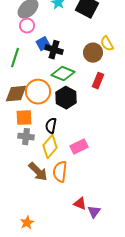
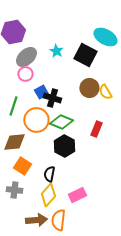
brown circle: (93, 53) -> (89, 88), moved
orange circle: (38, 92) -> (36, 120), moved
orange square: (24, 118) -> (22, 166), turned 36
gray cross: (26, 137) -> (14, 190), moved
brown arrow: (38, 172) -> (36, 220), turned -50

